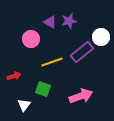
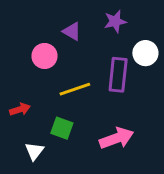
purple star: (69, 21) -> (115, 21), moved
purple rectangle: (82, 52) -> (118, 75), turned -45

